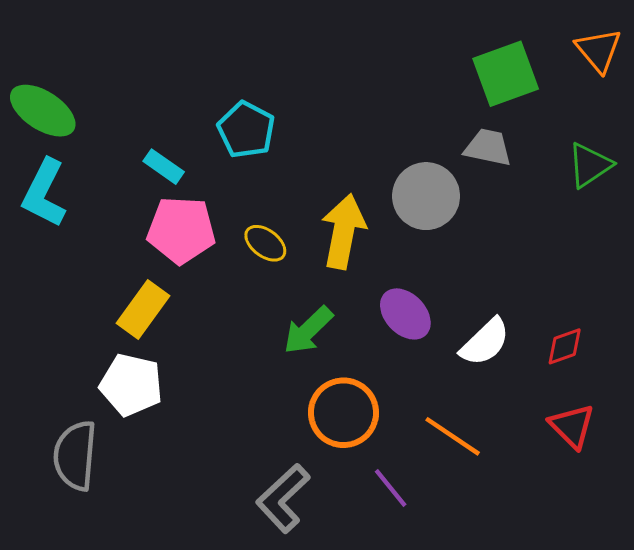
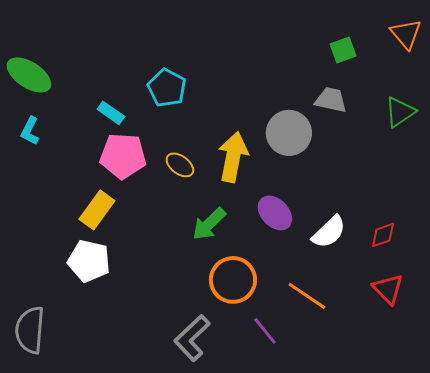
green square: (506, 74) -> (343, 50), size x0.6
cyan L-shape: (44, 193) -> (30, 131), size x0.6
gray semicircle: (75, 456) -> (30, 330), moved

